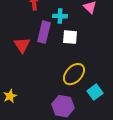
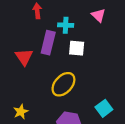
yellow ellipse: (74, 74) -> (63, 84), moved
yellow star: (10, 96) -> (21, 112), moved

